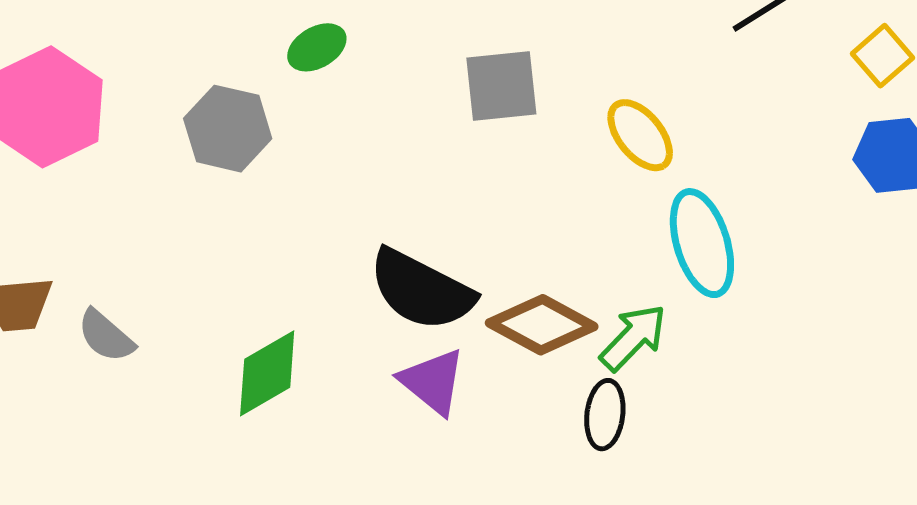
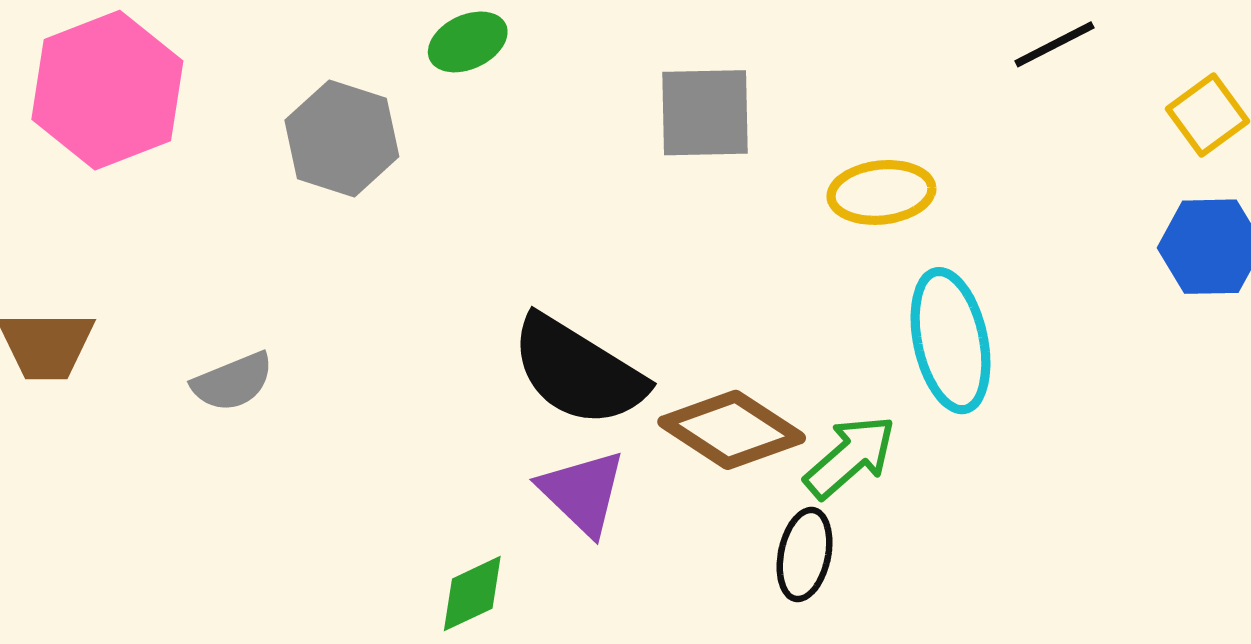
yellow ellipse: (640, 135) -> (881, 192), turned -62
gray semicircle: (106, 336) -> (233, 382), moved, turned -68
green diamond: (267, 373) -> (472, 594), moved, size x0.7

